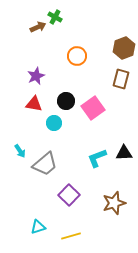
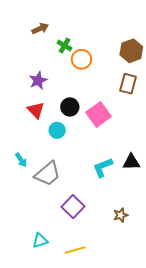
green cross: (55, 17) -> (65, 45), moved
red triangle: (34, 104) -> (36, 110), turned 36
brown star: (114, 203) -> (121, 215), size x0.6

